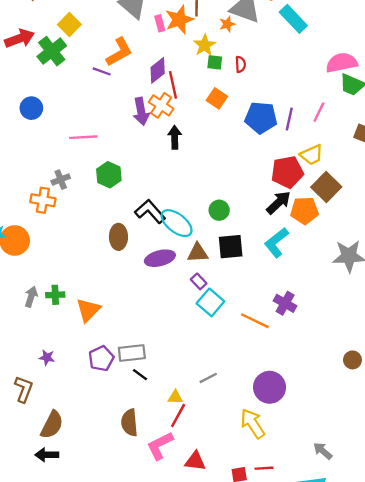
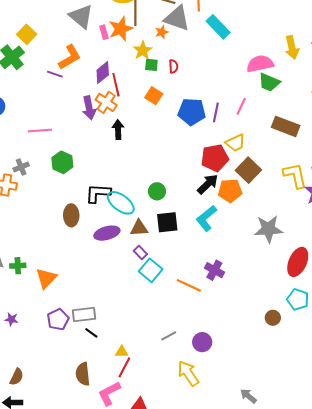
black L-shape: (150, 211) -> (98, 193), turned -44
gray line: (208, 378) -> (169, 336), moved
purple circle: (270, 387) -> (202, 342), size x0.7
brown semicircle: (52, 425) -> (17, 377), size x0.7

